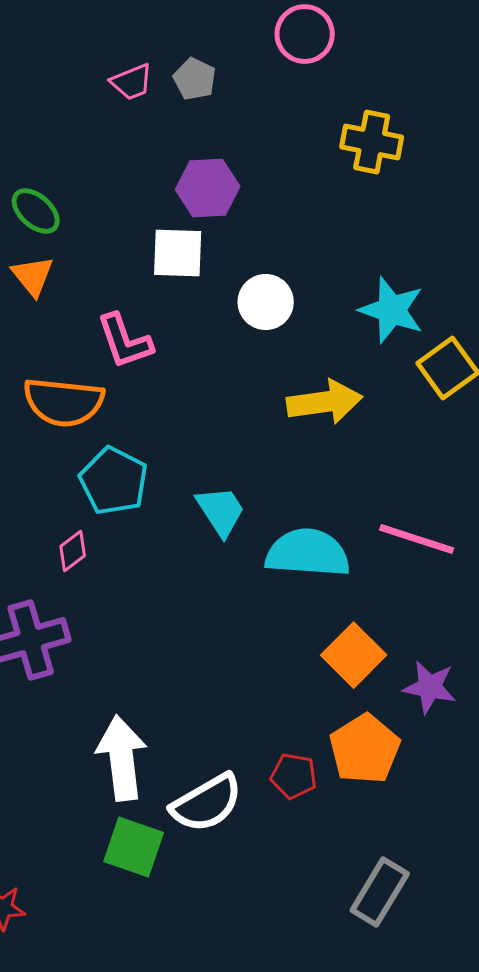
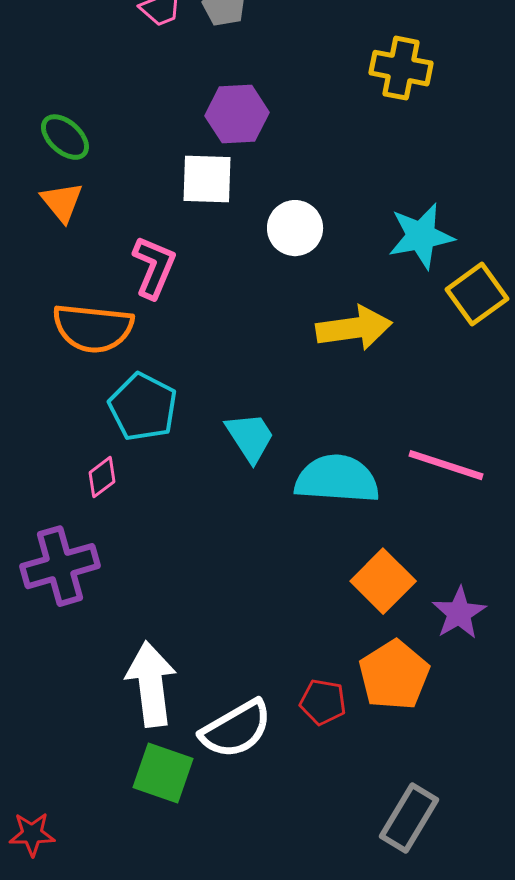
cyan star: (392, 310) -> (421, 236), turned -30
pink L-shape: (125, 341) -> (154, 267), turned -138
purple star: (430, 687) -> (459, 613), turned 30

